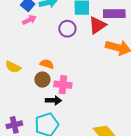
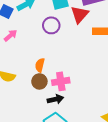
pink arrow: (29, 20) -> (11, 35), moved
orange semicircle: (47, 64) -> (40, 65), turned -80

